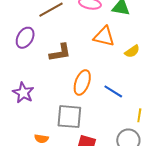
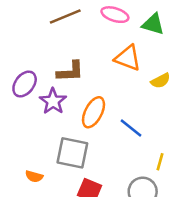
purple ellipse: (25, 38) -> (25, 84), moved
purple star: (23, 93) -> (53, 101), moved

